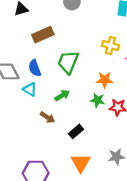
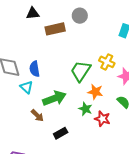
brown rectangle: (43, 35) -> (55, 29), moved
green trapezoid: (68, 62) -> (81, 71), moved
green arrow: (62, 95) -> (54, 98), size x1.6

